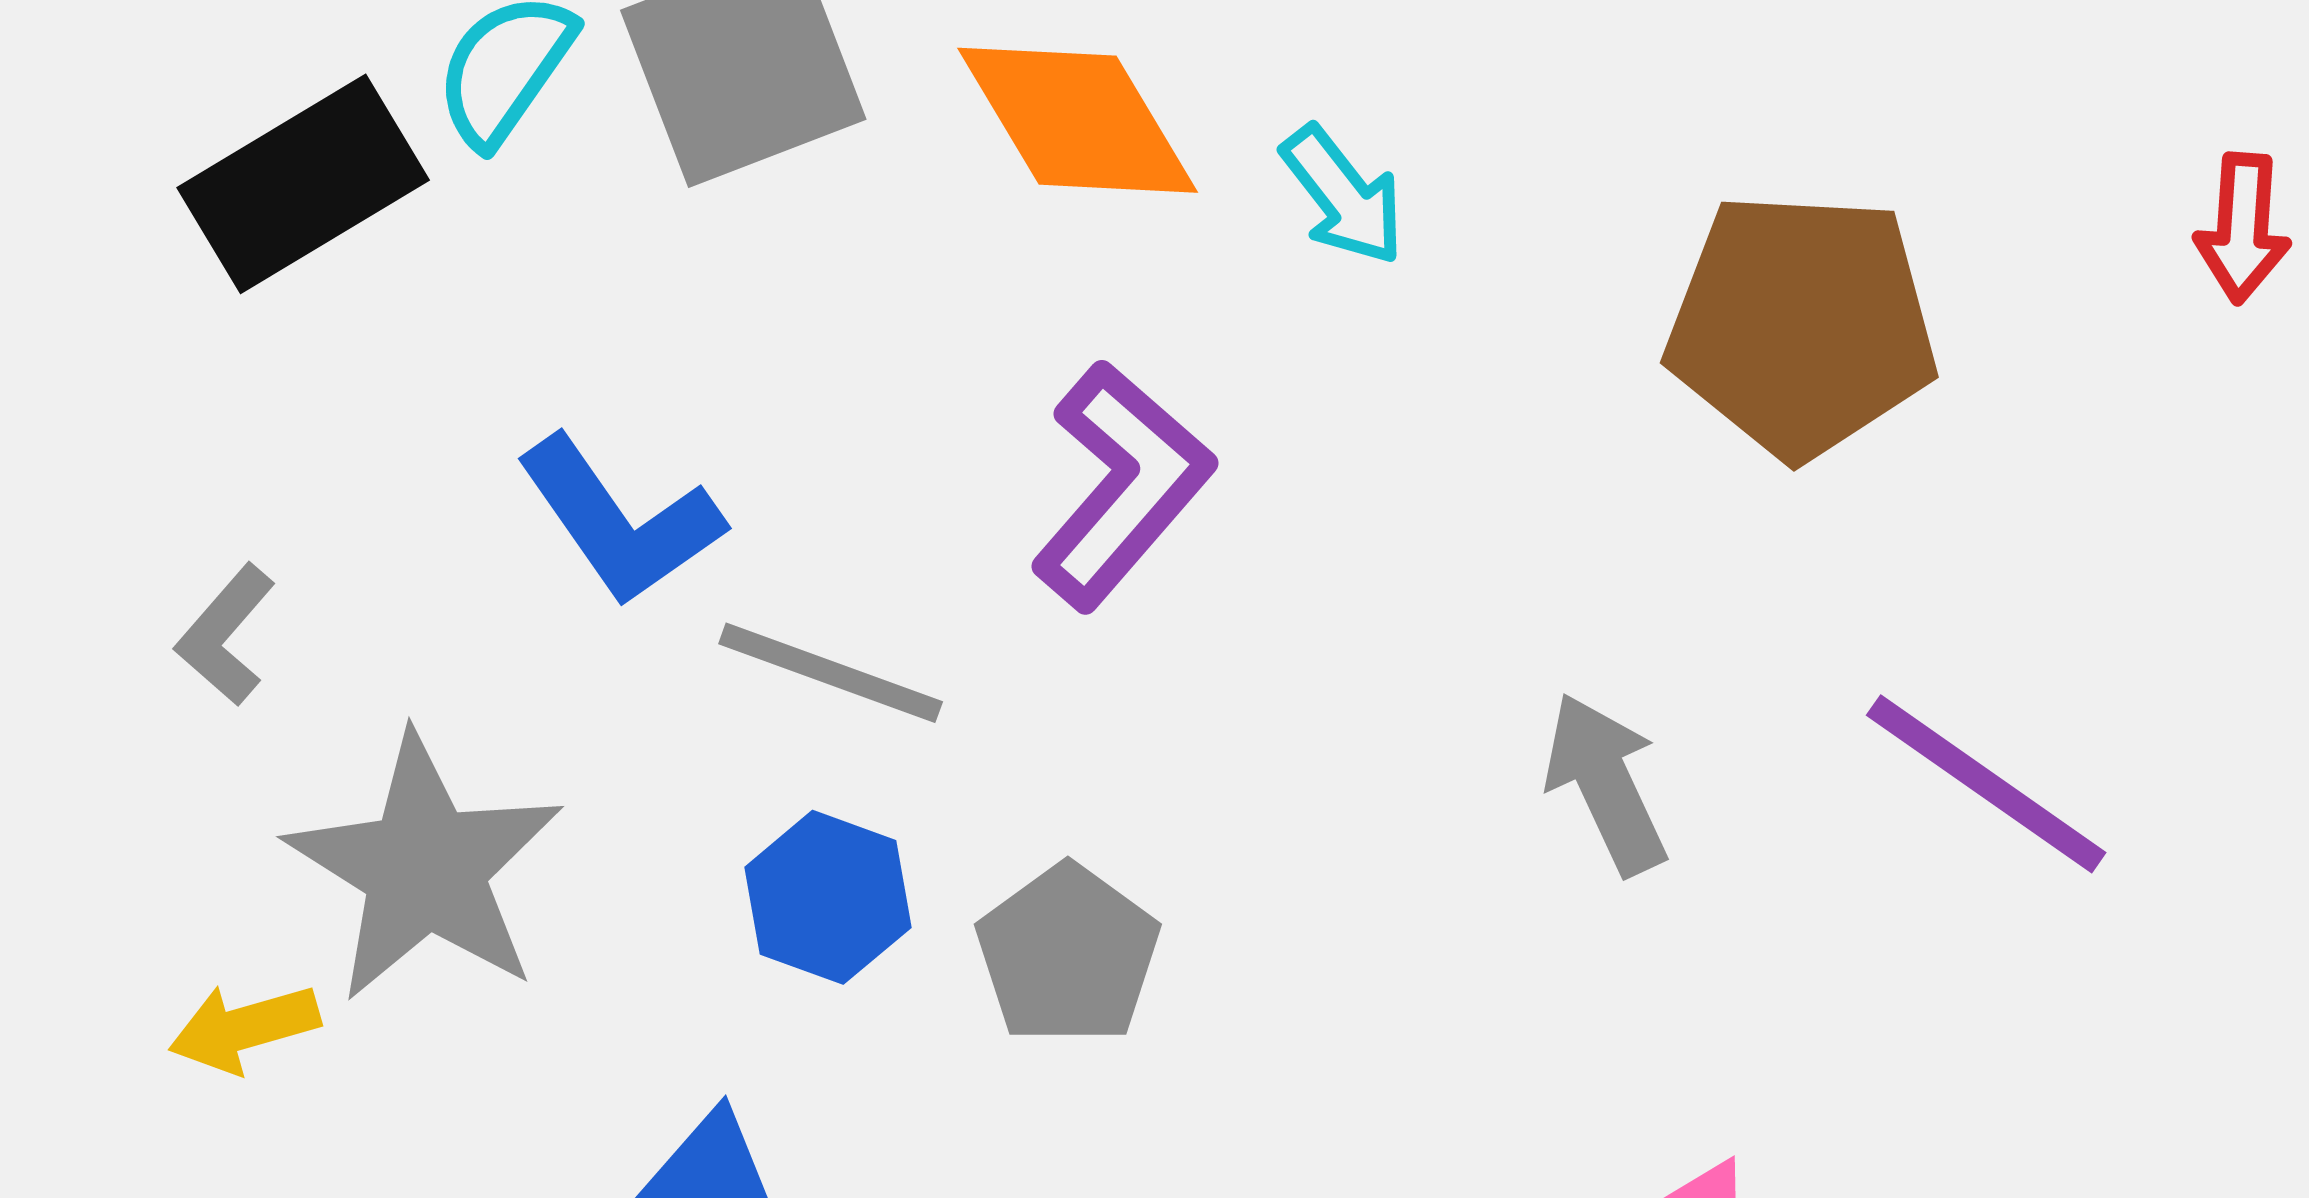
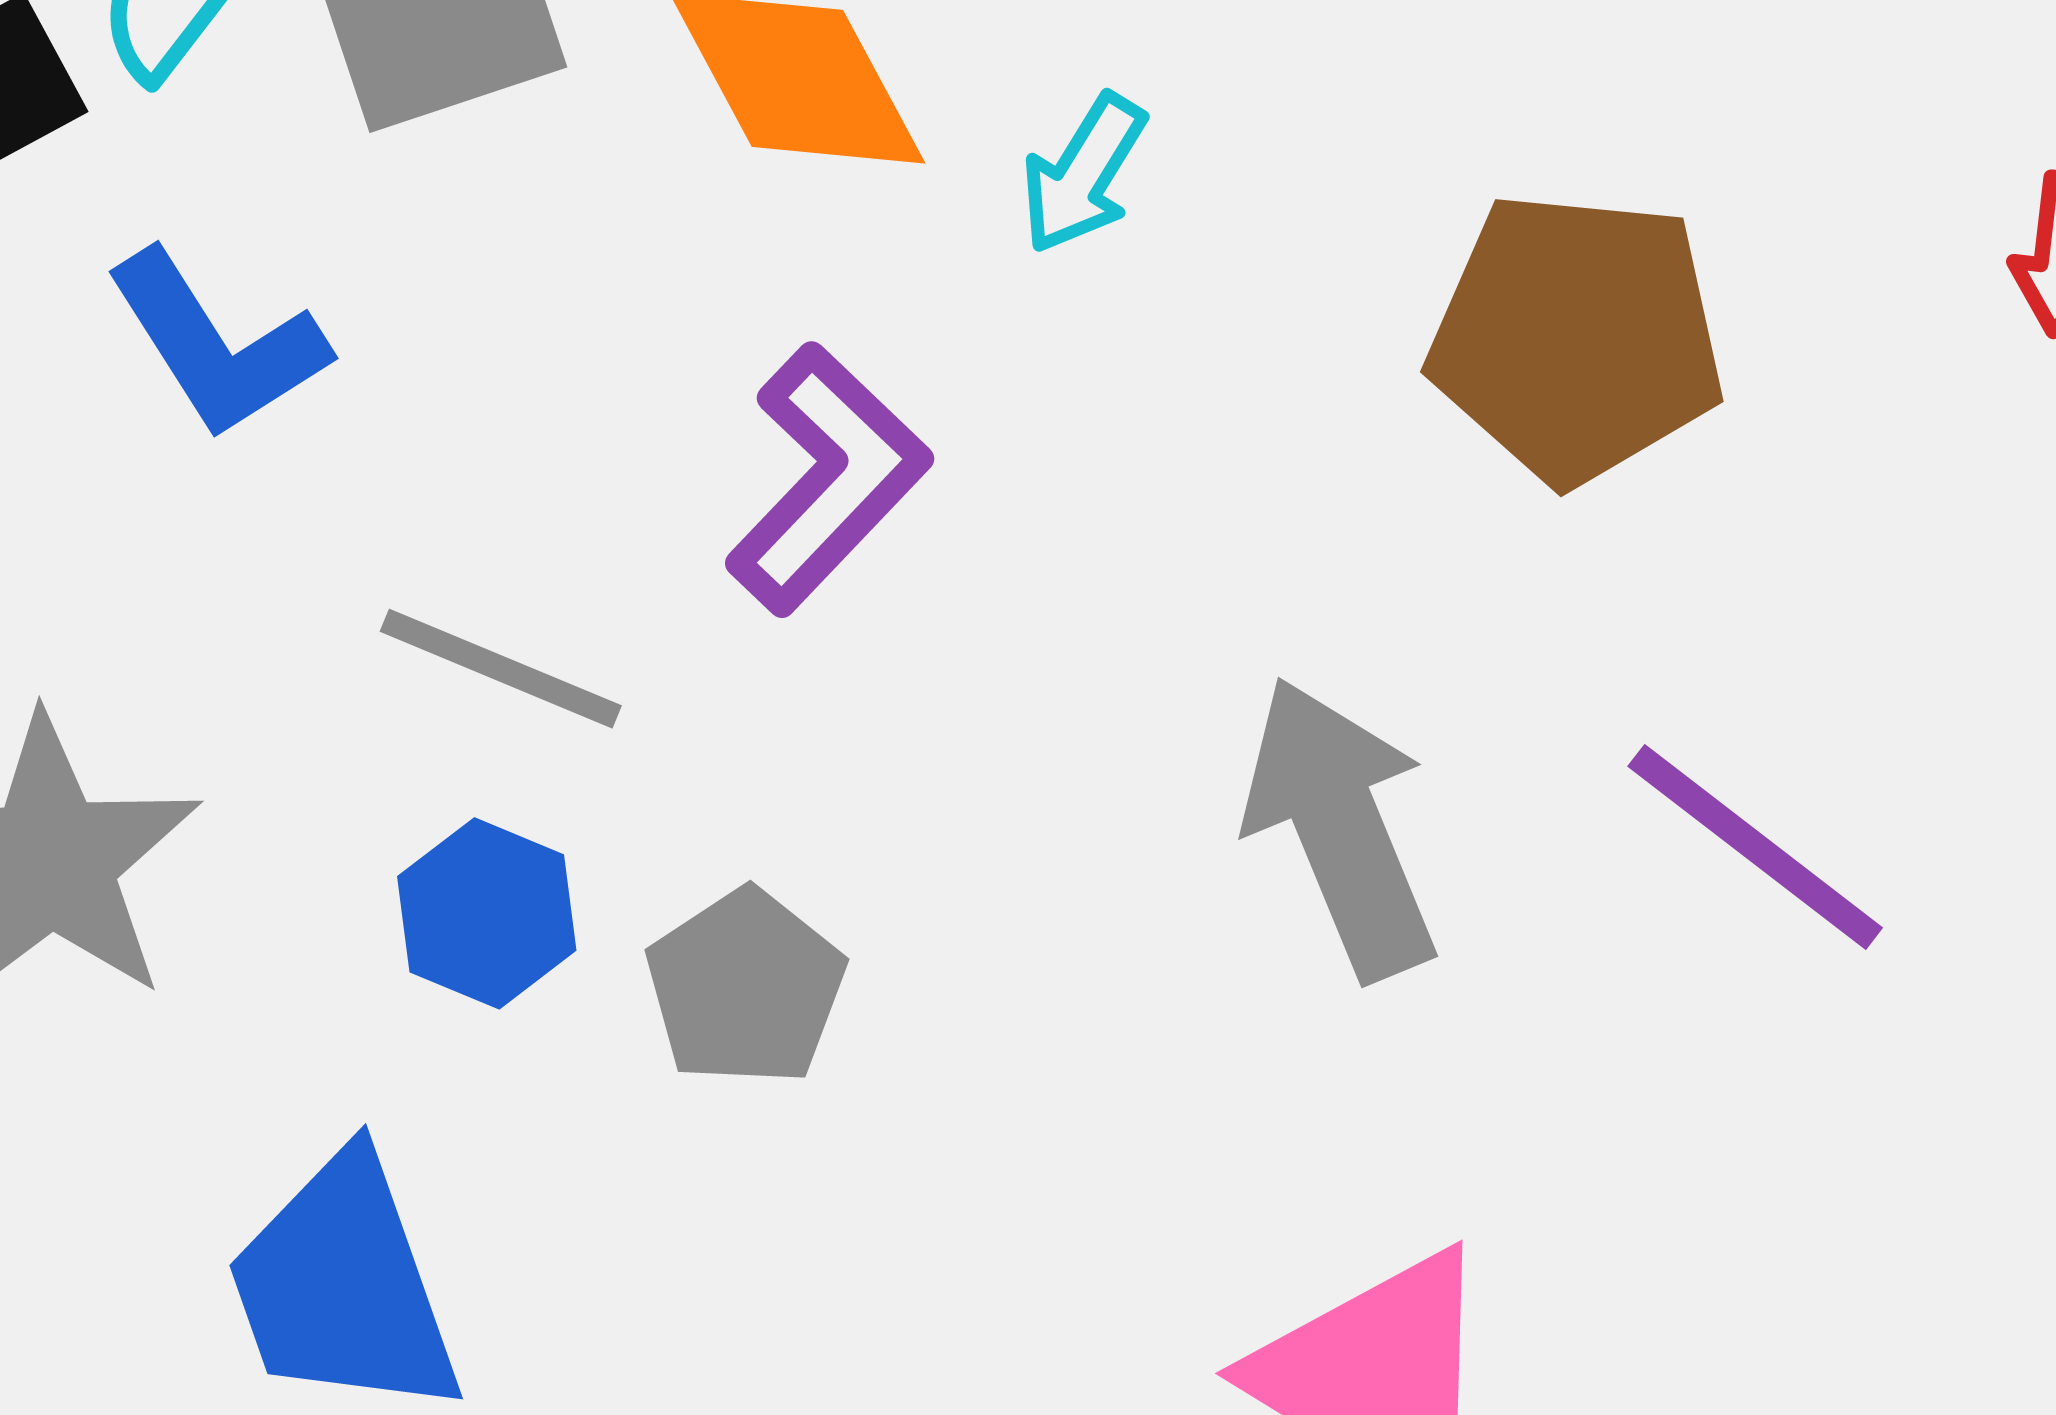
cyan arrow: (1343, 196) -> (1083, 174), turned 67
blue L-shape: (620, 521) -> (217, 344), moved
gray arrow: (1606, 784) -> (1340, 828), size x1.5

